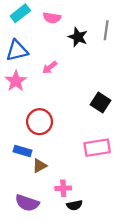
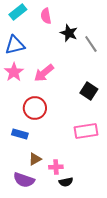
pink semicircle: (52, 18) -> (46, 16), turned 70
gray line: (106, 30) -> (91, 44), moved, turned -42
pink arrow: (50, 67) -> (44, 73), moved, size x1.5
brown triangle: (40, 166) -> (35, 159), moved

